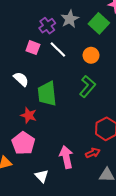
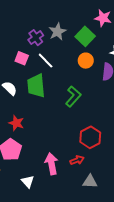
orange circle: (91, 55) -> (86, 61), moved
green trapezoid: (47, 94) -> (36, 86), moved

